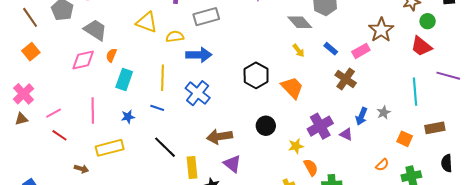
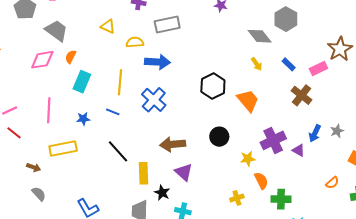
yellow triangle: (147, 22) -> (108, 26), size x0.7

